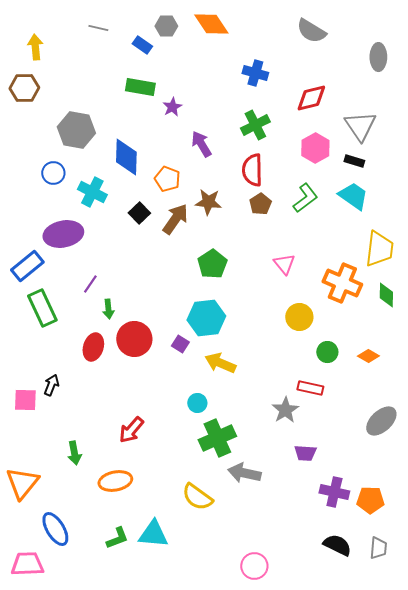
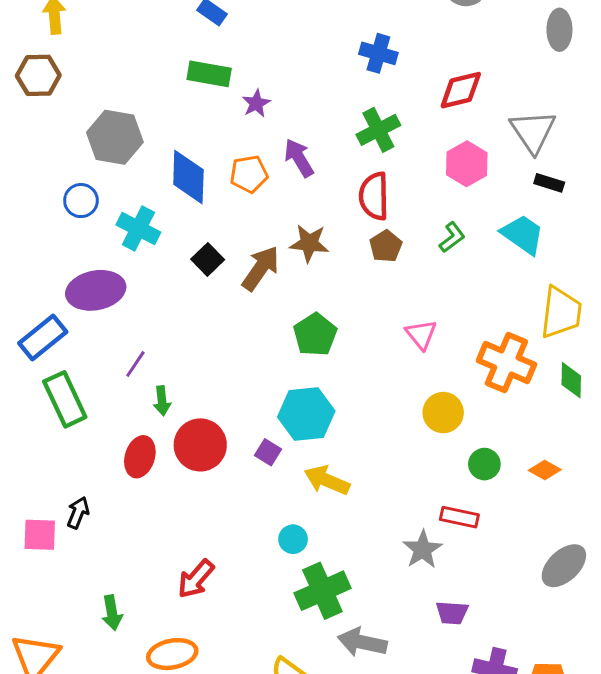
black rectangle: (354, 161) -> (549, 183), moved
orange pentagon: (167, 179) -> (249, 174), moved, turned -30
green L-shape: (305, 198) -> (452, 237), size x0.7

